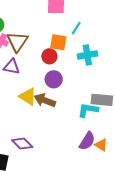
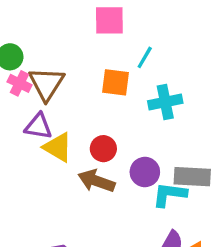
red circle: (49, 56) -> (103, 149), moved
purple circle: (54, 79) -> (145, 172), moved
yellow triangle: (28, 97) -> (58, 147), moved

